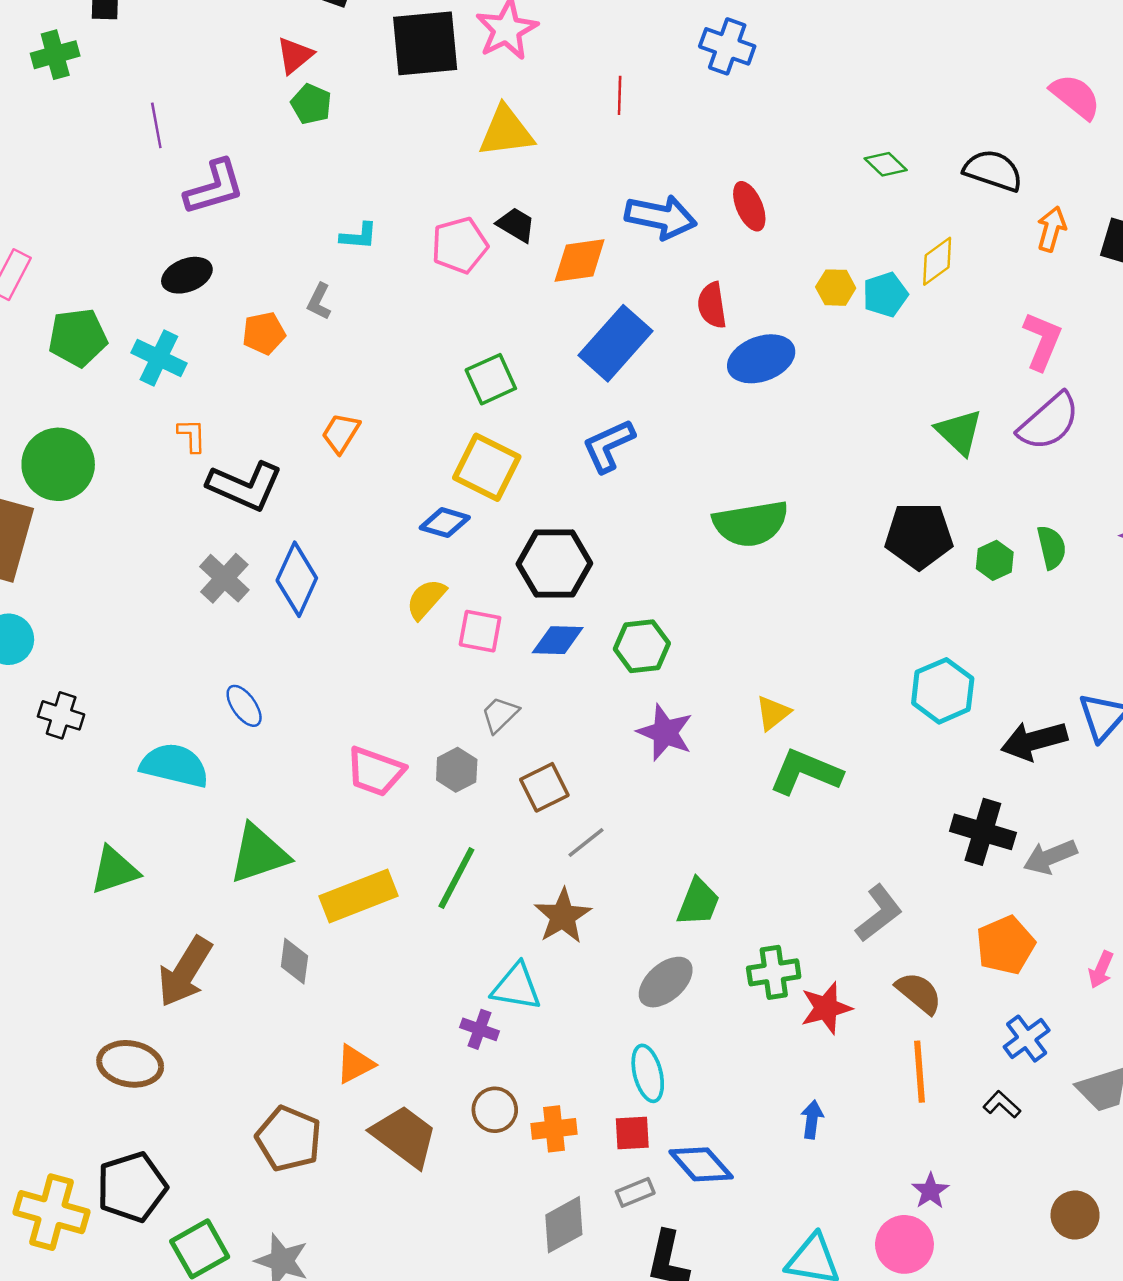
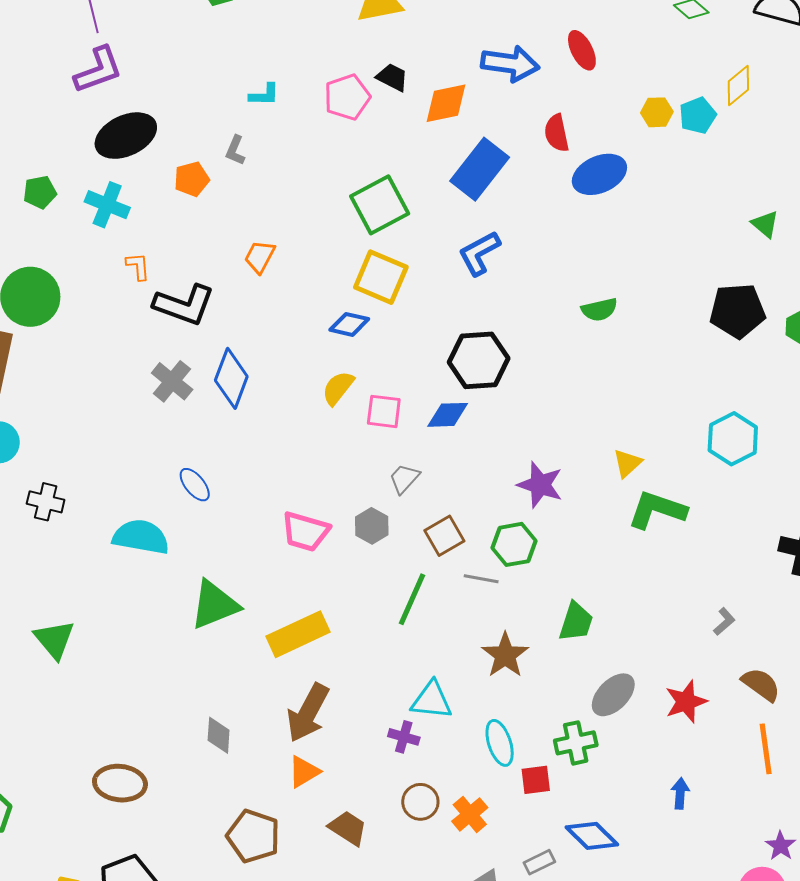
purple L-shape: (214, 187) -> (98, 70), moved
black ellipse: (187, 275) -> (126, 136), size x1.5
green pentagon: (78, 338) -> (40, 192), size x0.7
green square: (491, 379) -> (380, 205), size x1.4
green triangle: (959, 432) -> (765, 224), size x0.7
green semicircle: (751, 524) -> (599, 310), size x0.6
black hexagon: (554, 564) -> (479, 360), moved
green hexagon: (642, 646) -> (514, 544), moved
cyan hexagon: (943, 691) -> (733, 439), moved
gray line: (586, 843) -> (481, 579), turned 52
green triangle: (114, 870) -> (54, 639), moved, turned -48
green line: (456, 878) -> (412, 599), moved
gray L-shape: (879, 913) -> (724, 622), size x0.6
brown star: (563, 916) -> (505, 655), moved
gray diamond: (294, 961) -> (219, 735), moved
brown arrow: (185, 972) -> (308, 713), moved
green cross: (774, 972) -> (576, 743), moved
gray ellipse: (666, 982) -> (613, 695), moved
cyan ellipse: (648, 1073) -> (500, 743), moved
orange cross: (554, 1129) -> (470, 814), turned -30
red square: (632, 1133) -> (536, 780), moved
brown trapezoid: (404, 1136) -> (348, 828), size x0.7

